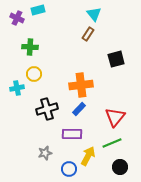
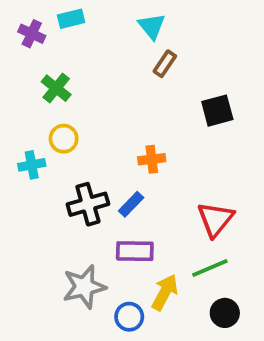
cyan triangle: (94, 14) -> (152, 26), moved
green cross: (30, 47) -> (56, 88), turned 35
orange cross: (81, 85) -> (152, 159), size x0.6
blue rectangle: (79, 109) -> (131, 204), moved
gray star: (45, 153) -> (84, 287), size x1.6

